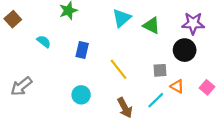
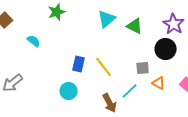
purple star: (193, 23) -> (174, 24), turned 30
blue rectangle: (82, 50) -> (79, 64), moved
cyan line: (156, 100) -> (130, 91), moved

